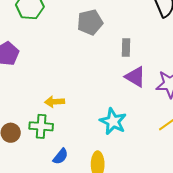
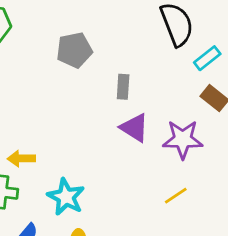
cyan star: (113, 121) -> (66, 197), moved

